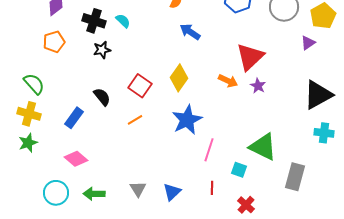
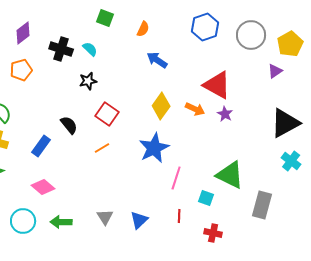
black star: (102, 50) -> (88, 81), moved
red triangle: (250, 57) -> (217, 85), turned -48
yellow diamond: (179, 78) -> (161, 106), moved
cyan cross: (324, 133) -> (291, 161), turned 30
red cross: (246, 205) -> (213, 233), turned -30

